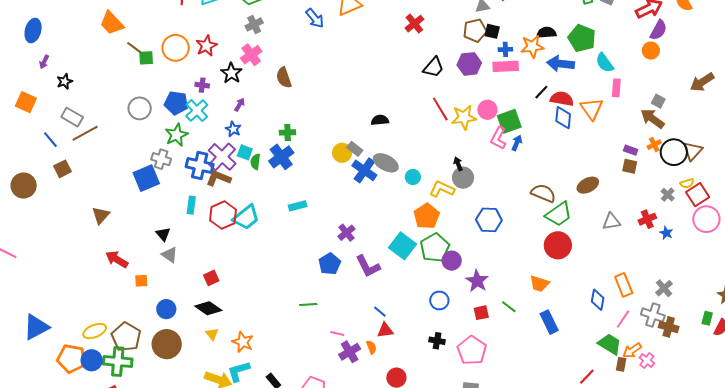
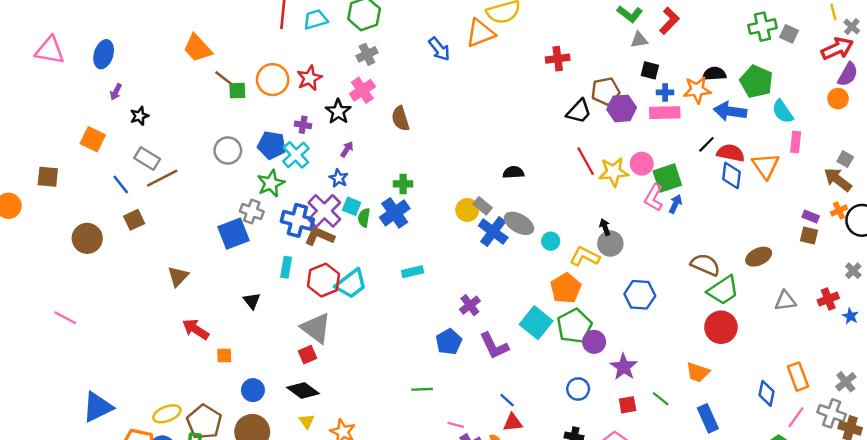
red cross: (414, 24) -> (558, 59), turned 30
brown pentagon: (475, 30) -> (605, 91), moved
gray triangle: (170, 255) -> (316, 328), moved, size x1.6

